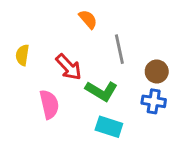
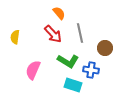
red arrow: (69, 67) -> (53, 34), moved
blue cross: (154, 101) -> (91, 70), moved
pink semicircle: (49, 104) -> (33, 70), turned -144

